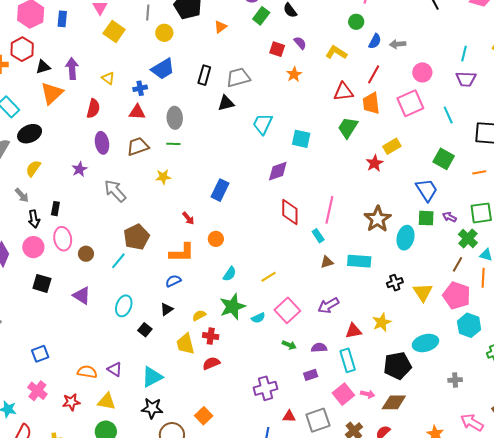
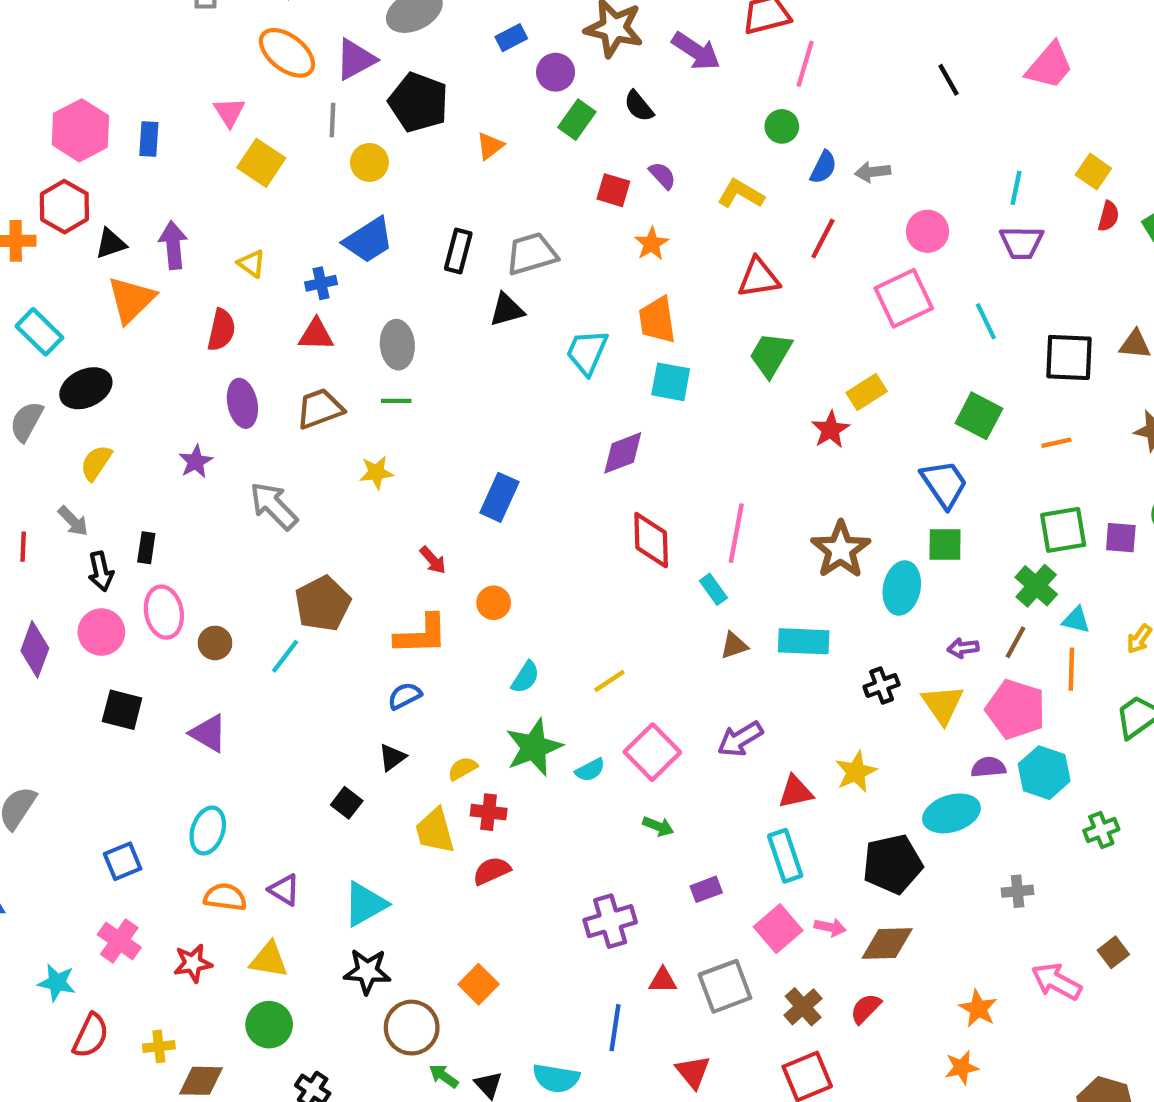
orange trapezoid: (371, 103) -> (657, 320), moved
purple arrow: (449, 217) -> (963, 648), moved, turned -32
cyan ellipse: (124, 306) -> (208, 831), moved
purple semicircle: (319, 348) -> (988, 767), moved

